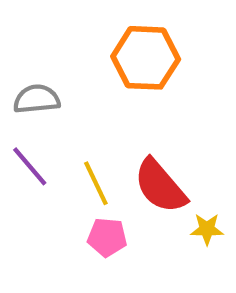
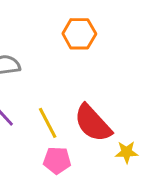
orange hexagon: (146, 58) -> (79, 34), size x0.7

